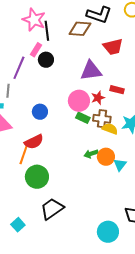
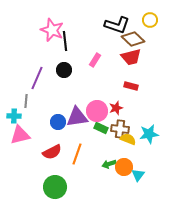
brown diamond: (80, 29) -> (133, 39), moved, turned 40
pink rectangle: (36, 50) -> (95, 60), moved
purple triangle: (91, 71) -> (77, 117), moved
red rectangle: (117, 90) -> (131, 86), moved
orange line: (24, 154) -> (77, 154), moved

